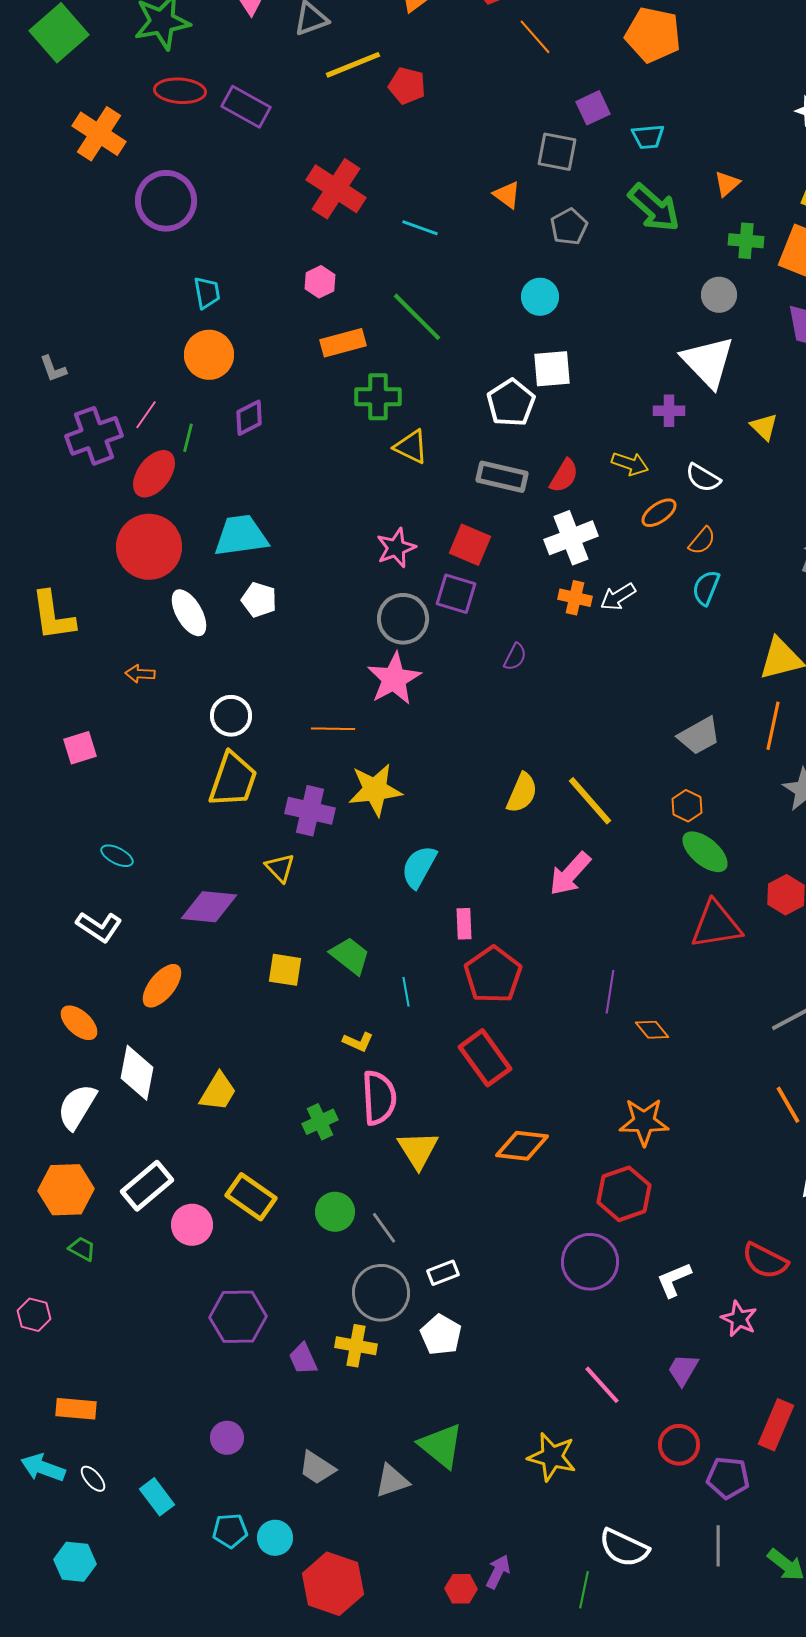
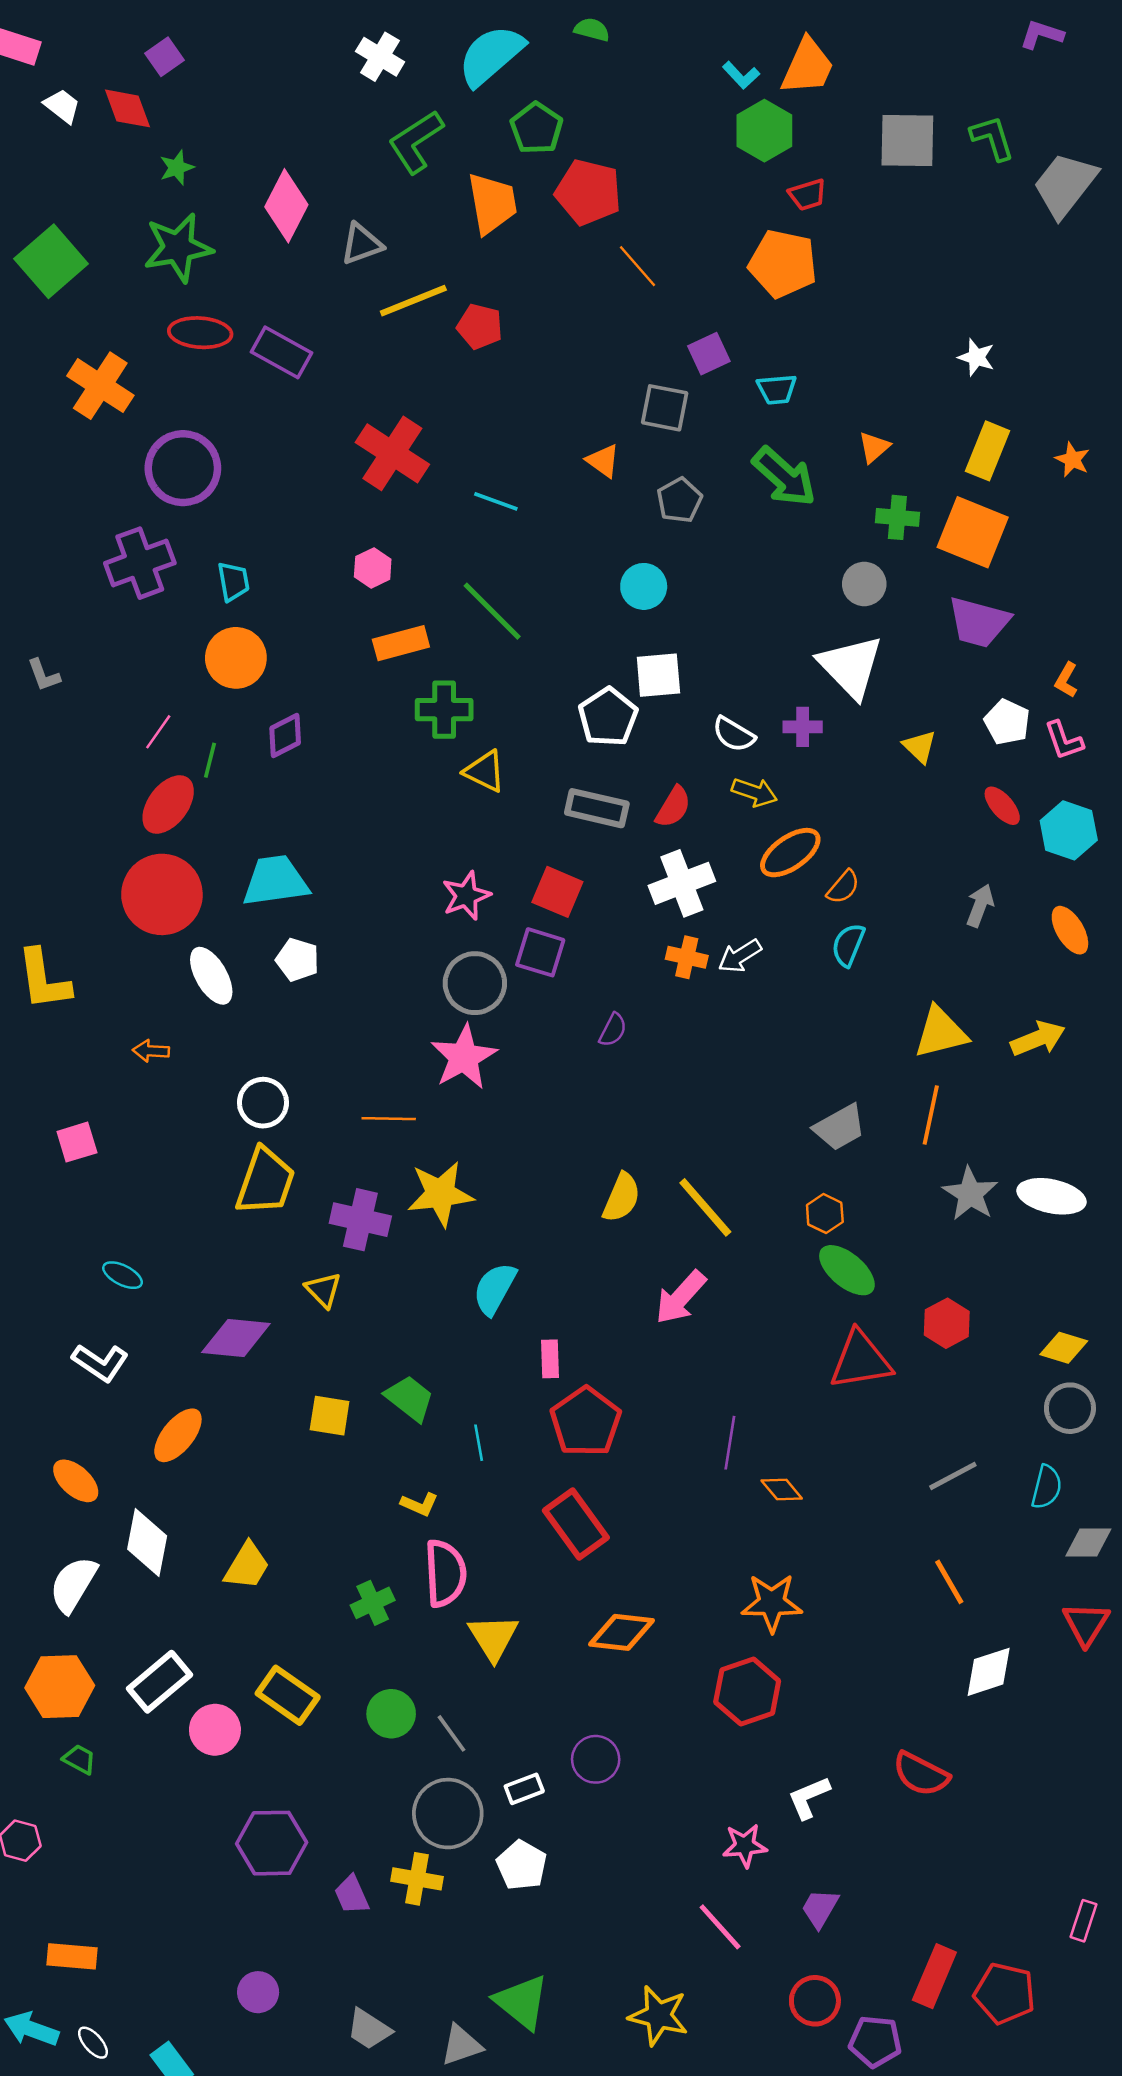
purple cross: (94, 436) -> (140, 563), moved
white semicircle: (703, 478) -> (734, 734), moved
orange ellipse: (659, 513) -> (790, 853), size x1.4
purple circle: (590, 1262) -> (596, 1759), moved, size x0.7
pink star: (739, 1319) -> (745, 1846), moved, turned -30

